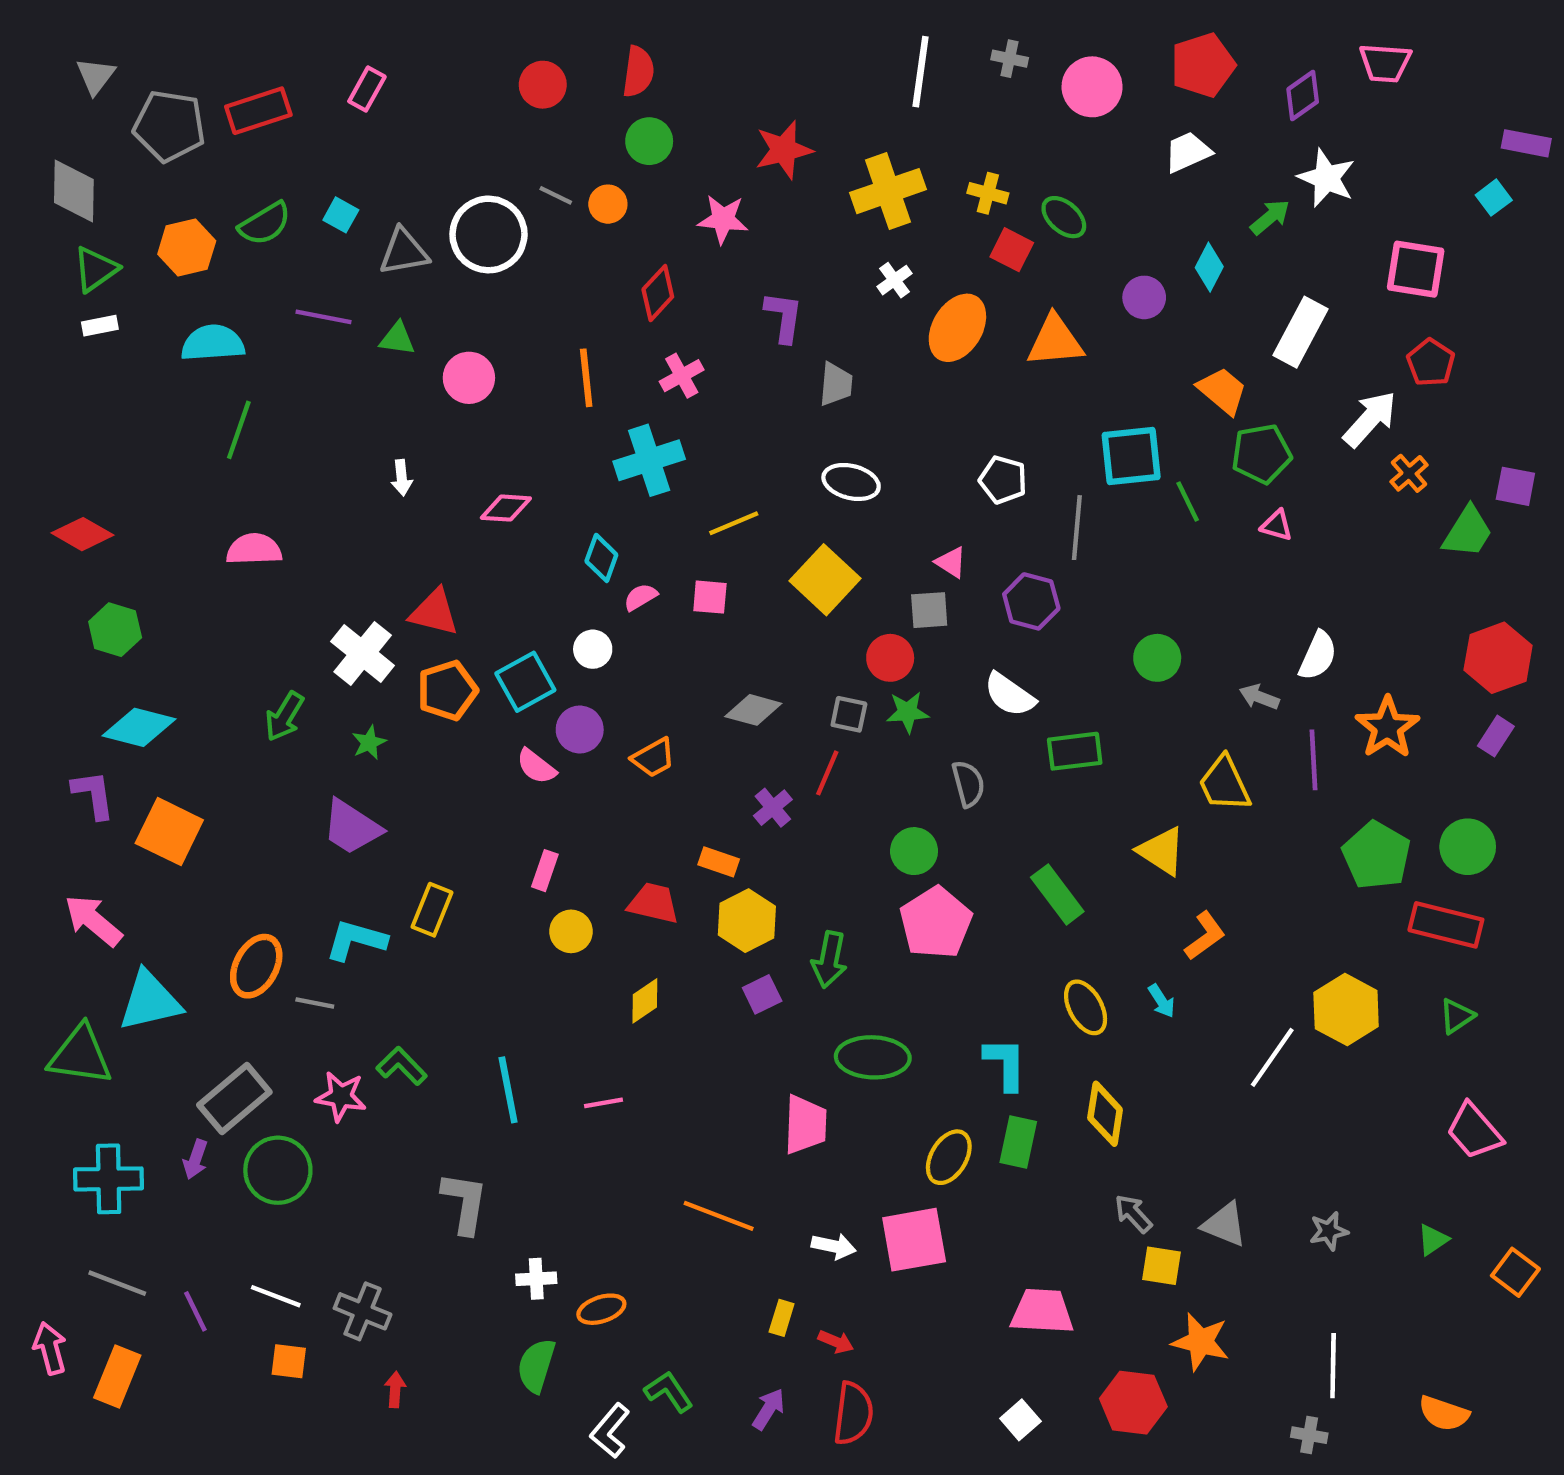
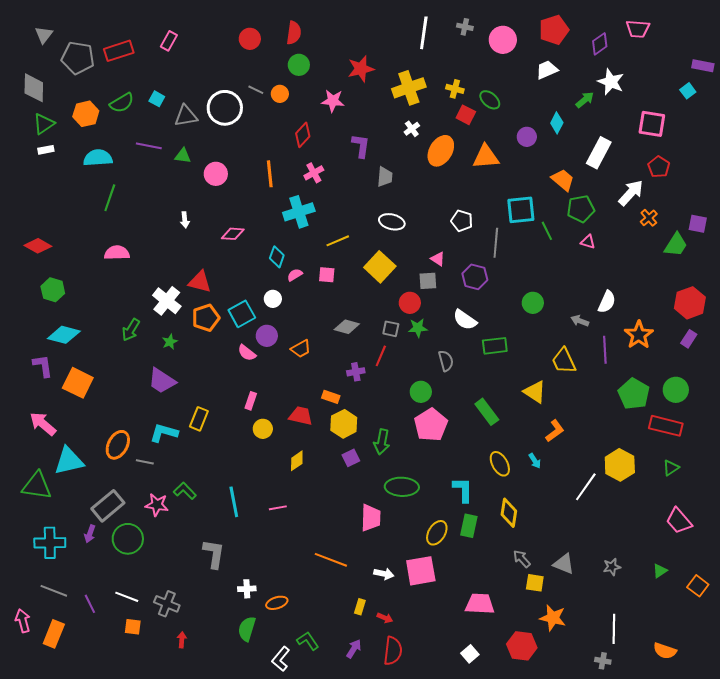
purple cross: (773, 808) -> (356, 372), turned 30

